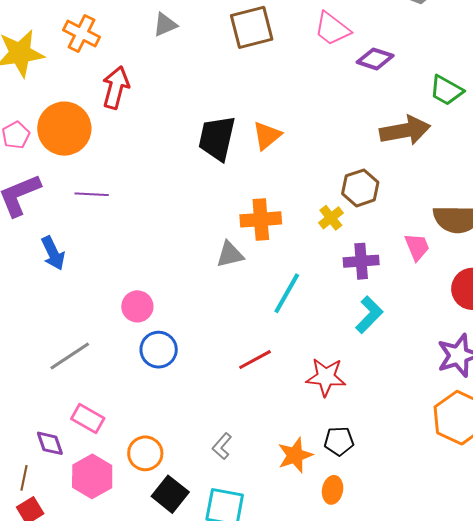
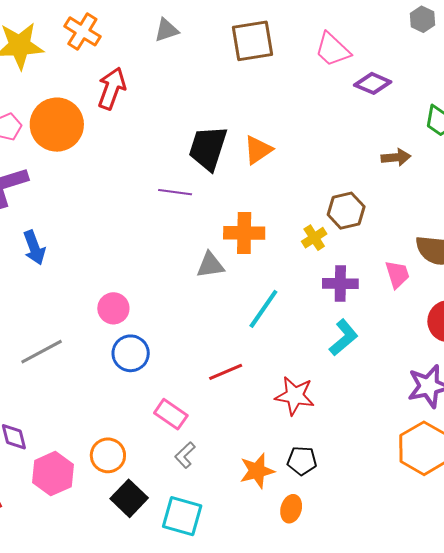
brown arrow: (405, 130) -> (396, 157), size x0.6
purple line: (92, 194) -> (175, 192), moved
pink rectangle: (88, 419) -> (171, 414), moved

